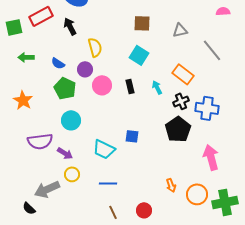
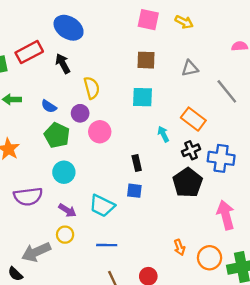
cyan square: (139, 55) -> (142, 97), turned -30
black rectangle: (130, 86) -> (137, 163), moved
purple arrow: (65, 153) -> (67, 210), moved

